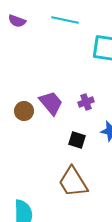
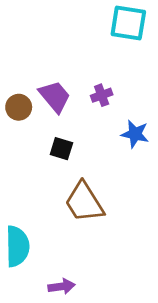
black square: (77, 140) -> (61, 149), moved

